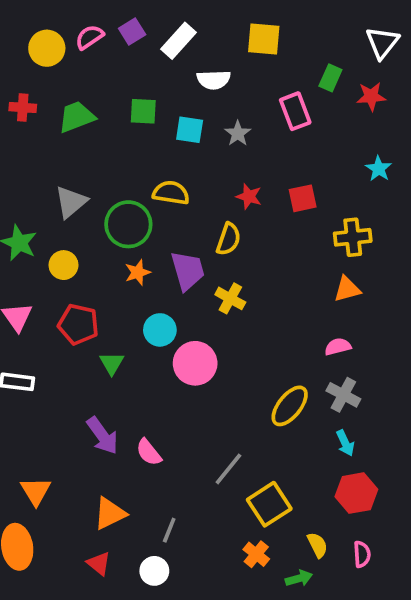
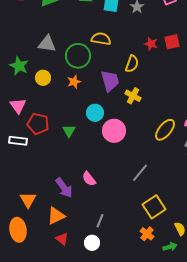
red star: (249, 196) -> (151, 44), moved
gray triangle: (71, 202) -> (47, 44), turned 48
orange star: (138, 272) -> (74, 82), moved
red pentagon: (78, 324) -> (38, 124), moved
yellow ellipse: (290, 406) -> (165, 130), moved
purple arrow: (102, 436) -> (64, 188), moved
gray line: (228, 469) -> (140, 173), moved
orange triangle: (110, 513) -> (56, 216), moved

